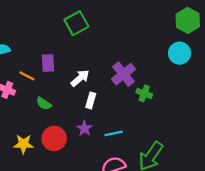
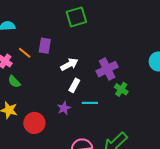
green semicircle: (44, 104) -> (14, 82), moved
cyan line: (114, 133) -> (90, 103), moved
red circle: (54, 138) -> (34, 123), moved

